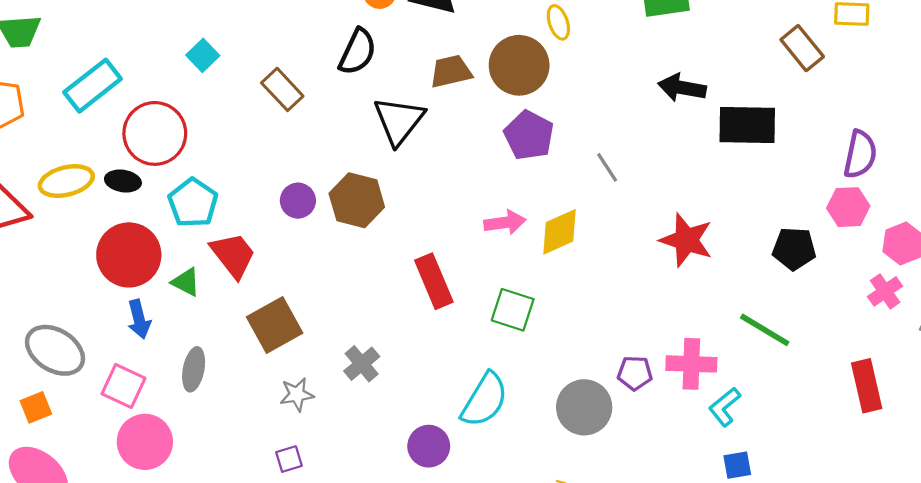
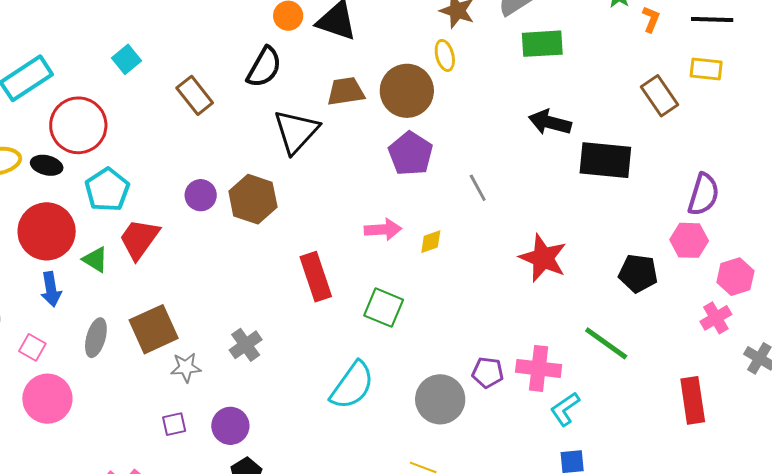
yellow diamond: (559, 232) -> (431, 242), size x0.6
red trapezoid: (233, 255) -> (139, 239), turned -111
brown square: (275, 325) -> (154, 329), moved
pink square: (123, 386) -> (32, 347), size x0.7
purple circle: (429, 446) -> (230, 426), moved

